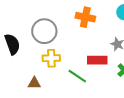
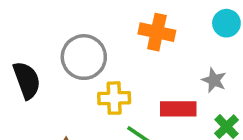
yellow cross: (51, 58) -> (114, 98), moved

